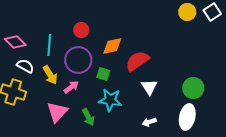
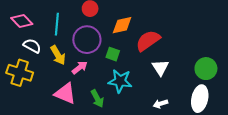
pink triangle: (57, 112) -> (65, 93), turned -50

